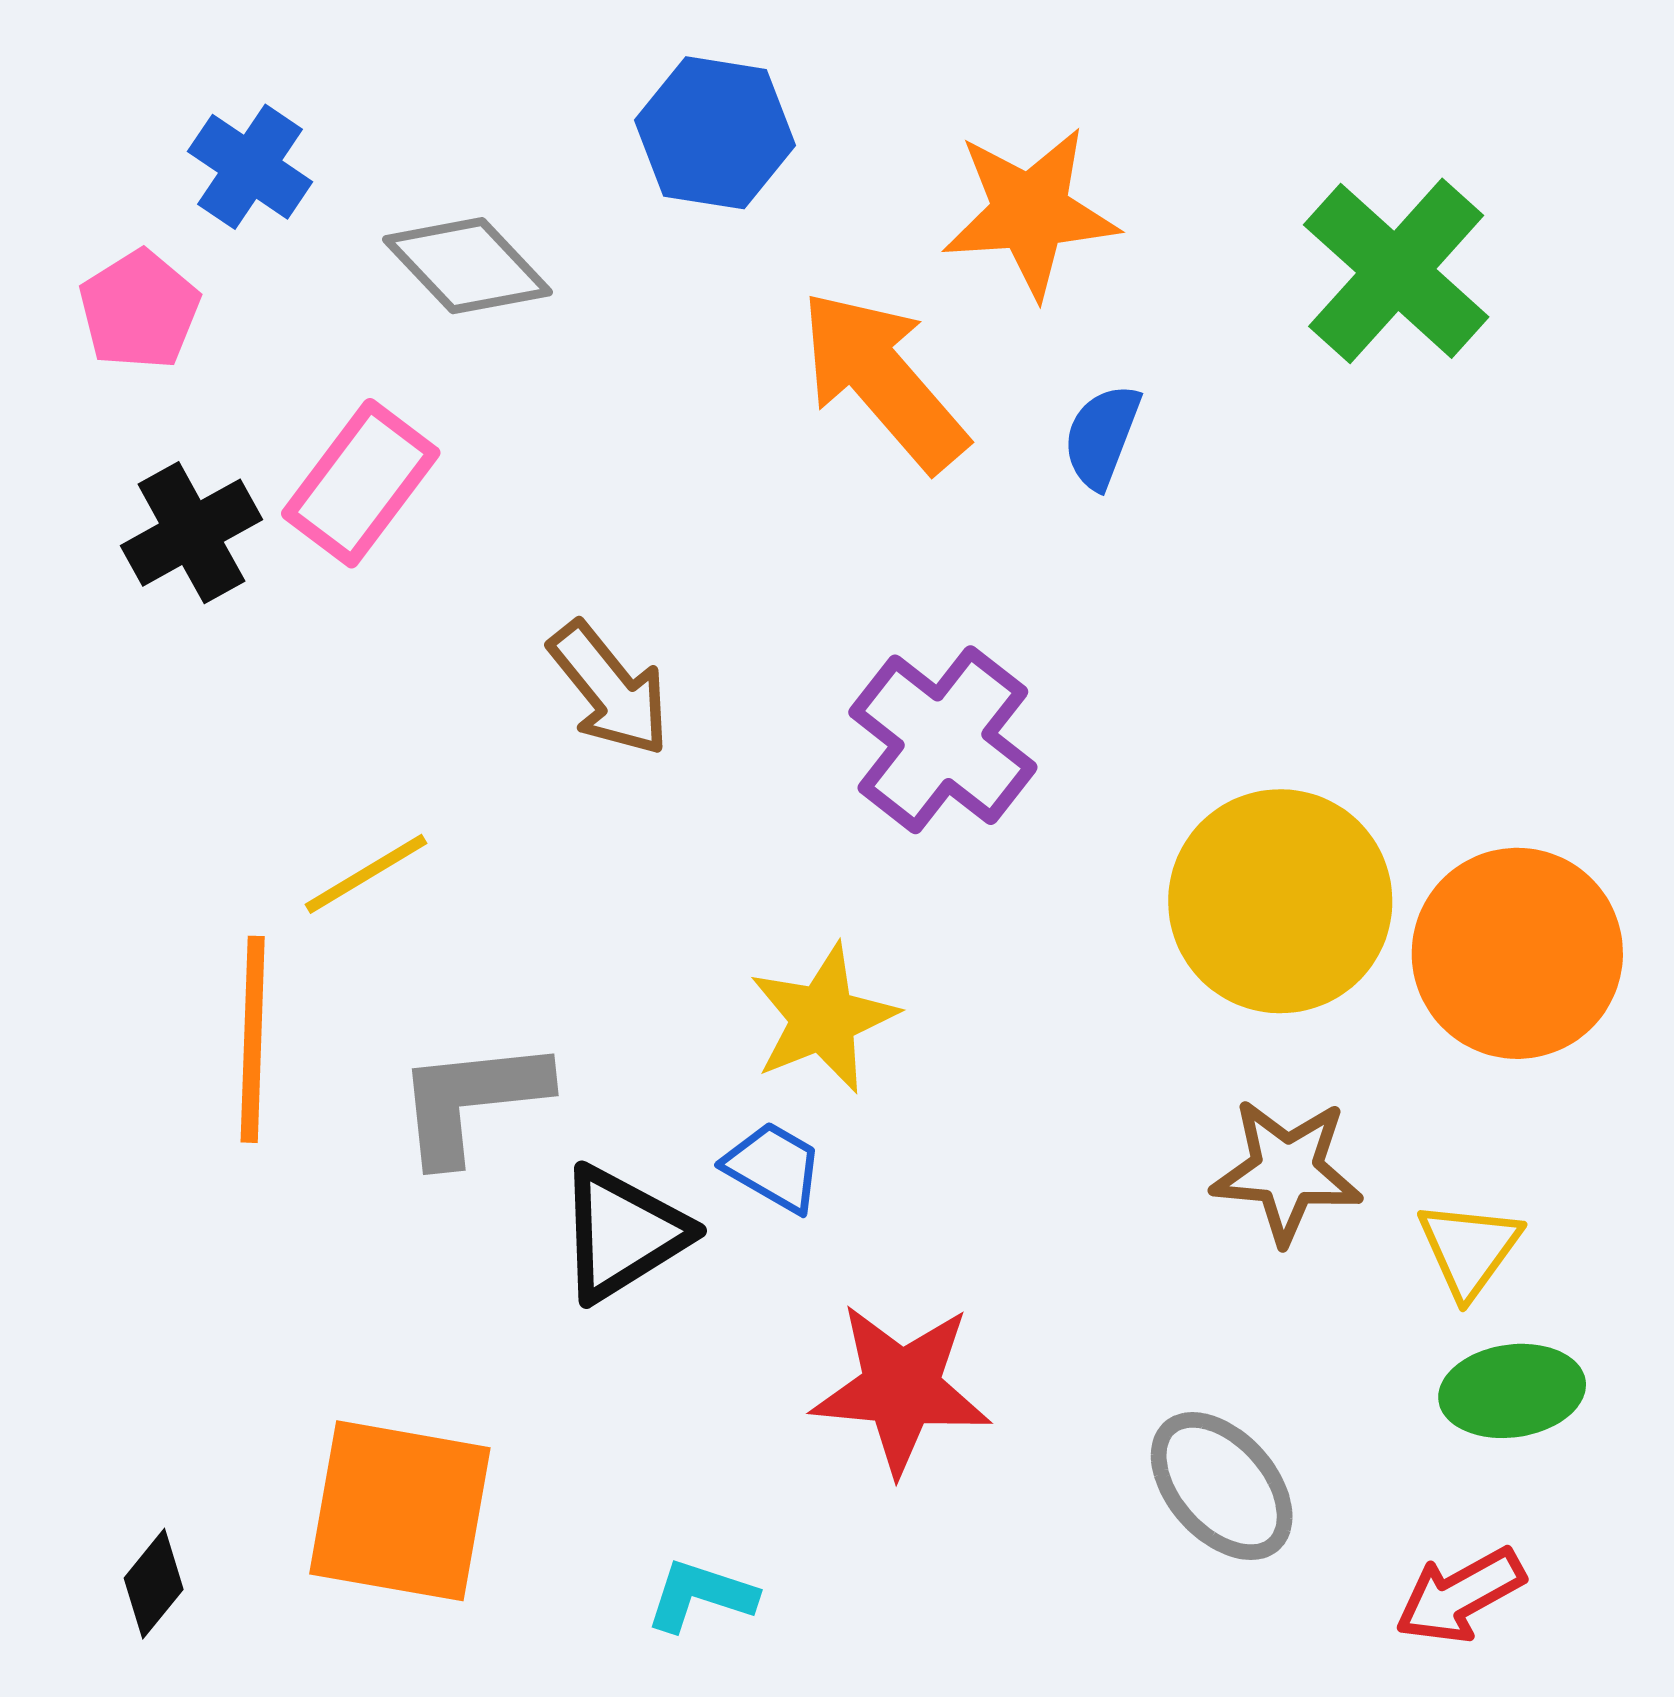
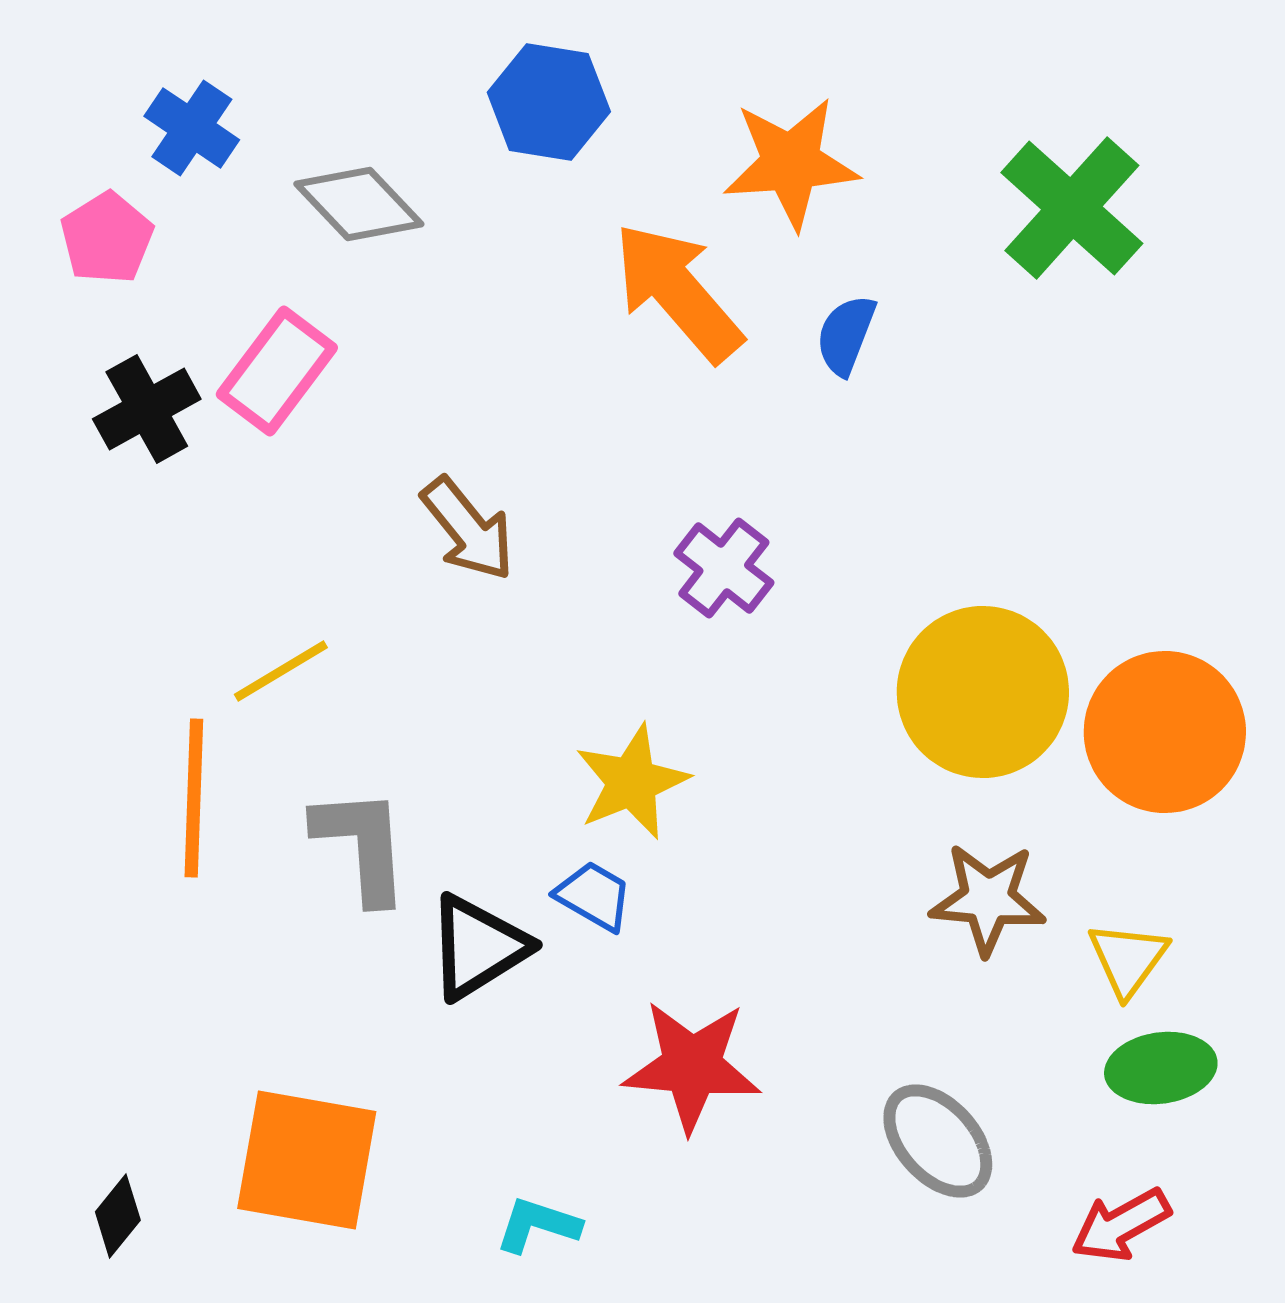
purple cross: (943, 740) -> (724, 568), size x0.7
gray L-shape: (471, 1101) -> (362, 845), turned 92

